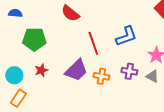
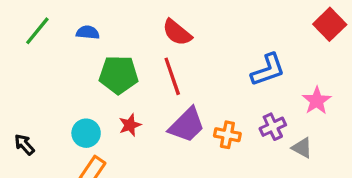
red line: (93, 43) -> (172, 76), moved
purple cross: (129, 71) -> (273, 127), turned -35
gray triangle: (152, 76) -> (302, 148), moved

